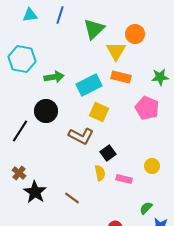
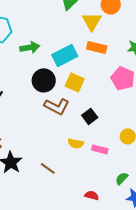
black circle: (46, 111) -> (44, 80), moved
black square: (108, 153) -> (90, 116), moved
yellow semicircle: (100, 173) -> (76, 143), turned 112

